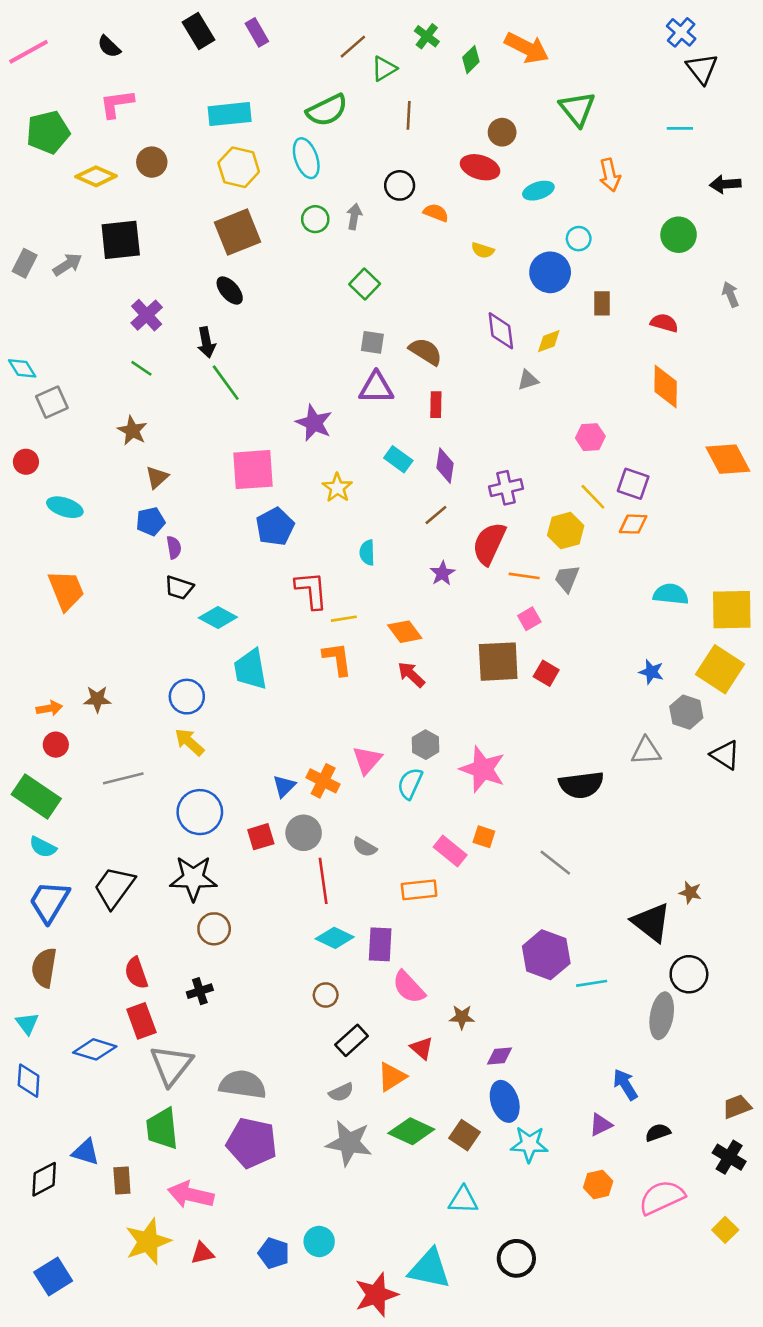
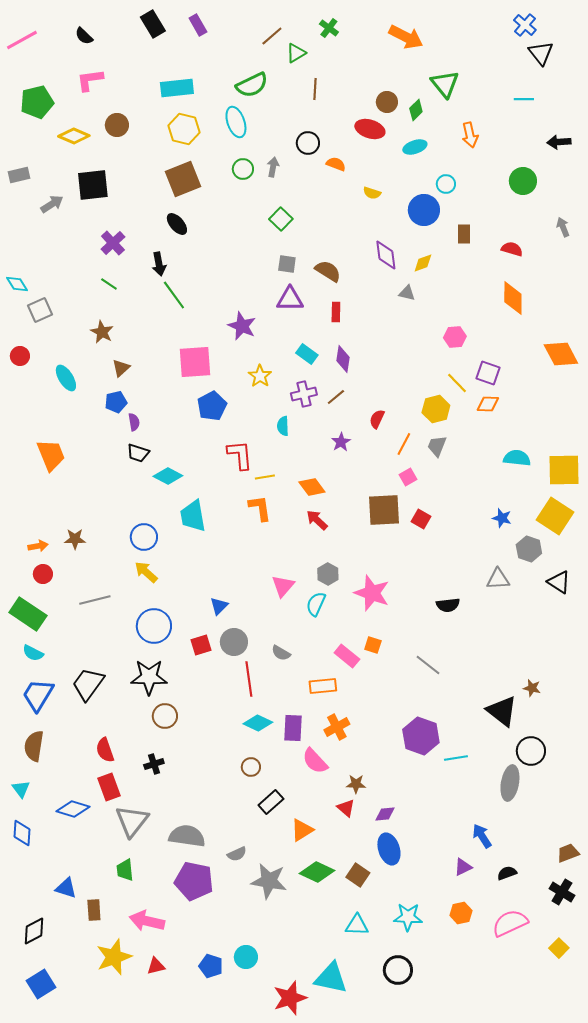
green diamond: (471, 60) -> (416, 110), moved
gray rectangle: (25, 263) -> (19, 175), moved, turned 50
gray triangle: (528, 380) -> (407, 293), turned 30
purple cross: (506, 488) -> (304, 394), moved
cyan ellipse: (65, 507) -> (66, 378), moved, turned 40
red semicircle: (489, 543) -> (377, 419), size x0.6
orange line: (524, 576) -> (404, 444), turned -70
orange cross: (323, 781) -> (337, 727), moved, turned 35
black semicircle: (581, 785) -> (448, 605), size x0.7
red triangle: (422, 1048) -> (346, 808), moved
gray semicircle: (341, 1092) -> (237, 854), moved
green trapezoid: (162, 1129) -> (125, 870), size x0.7
cyan star: (529, 1144) -> (408, 917), moved
black diamond: (44, 1179) -> (34, 931), moved

